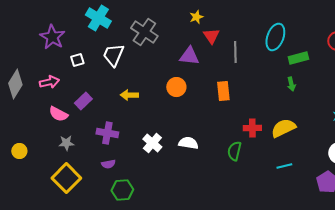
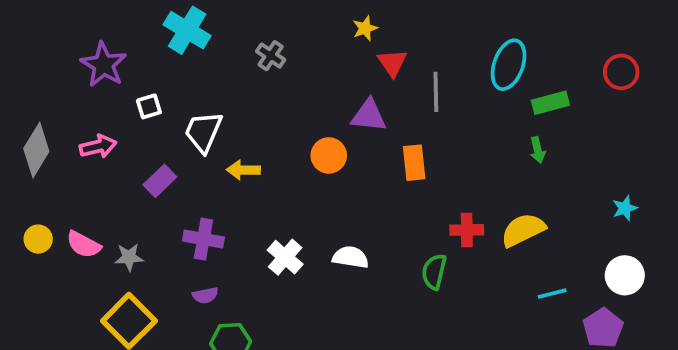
gray cross: (144, 32) -> (271, 56), size x0.6
white trapezoid: (113, 55) -> (203, 132), moved
purple triangle: (189, 56) -> (369, 116), moved
pink semicircle: (58, 114) -> (84, 244), moved
yellow circle: (19, 151) -> (38, 239), moved
cyan line: (284, 166) -> (552, 294), moved

